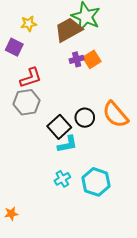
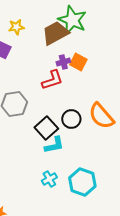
orange square: (92, 59) -> (78, 62), turned -30
red L-shape: (31, 78) -> (52, 80), moved

